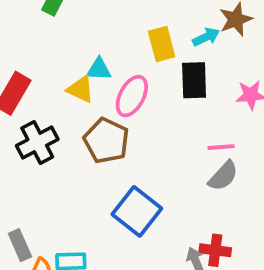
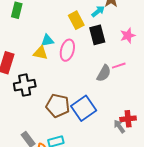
brown pentagon: (106, 141) -> (58, 106), moved
black cross: (37, 143) -> (25, 85), turned 30
gray semicircle: (223, 176) -> (104, 73), moved
blue square: (137, 211) -> (84, 108), turned 30

